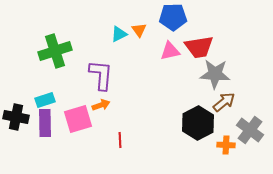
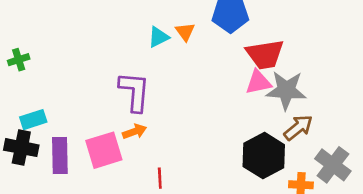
green cross: (55, 51) -> (19, 60), moved, size x0.5
pink triangle: (170, 51) -> (258, 82), moved
cyan rectangle: (45, 100) -> (33, 120), moved

